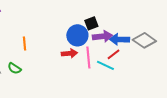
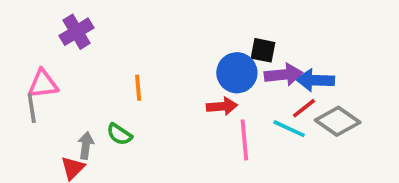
black square: (91, 23) -> (263, 50), turned 32
gray diamond: (144, 40) -> (338, 121), moved
pink line: (88, 57) -> (244, 140), moved

